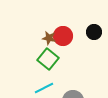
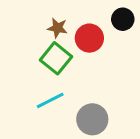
red circle: (63, 36) -> (89, 38), moved

